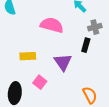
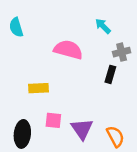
purple triangle: (63, 62) -> (82, 129), moved
pink square: (40, 82) -> (53, 120), turned -32

